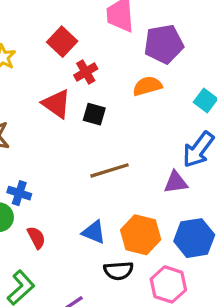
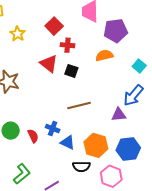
red cross: (86, 72) -> (68, 45), turned 32
blue cross: (19, 193) -> (53, 128), moved
red semicircle: (36, 238) -> (33, 136), moved

